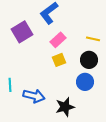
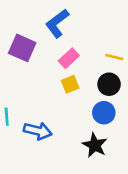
purple square: (22, 32) -> (22, 48), turned -35
black star: (65, 107) -> (95, 145), moved, turned -30

